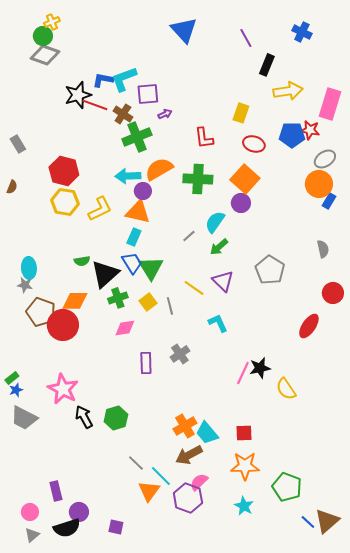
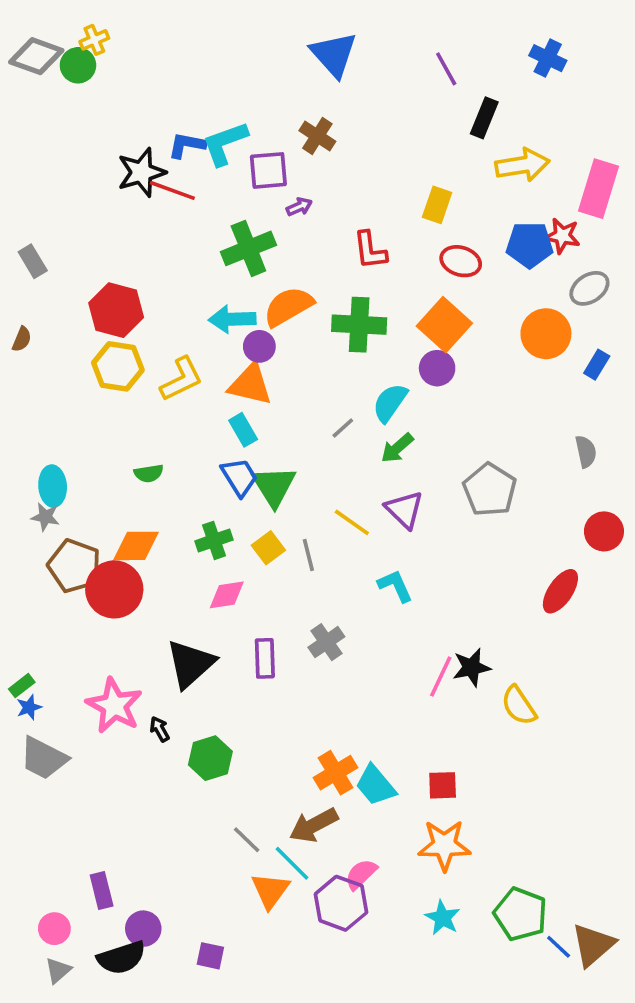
gray diamond: (45, 55) -> (36, 56), moved
brown cross: (123, 114) -> (317, 136), moved
orange circle: (319, 184) -> (546, 334), moved
cyan rectangle: (134, 237) -> (243, 430), turned -54
black triangle: (105, 274) -> (190, 664), moved
black arrow: (84, 417) -> (160, 729), moved, size x0.6
brown arrow: (189, 455) -> (314, 825), moved
green pentagon: (287, 487) -> (521, 914), moved

